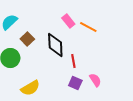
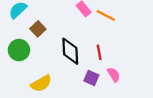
black diamond: (55, 45) -> (70, 51), moved
red line: (73, 61) -> (99, 52), moved

